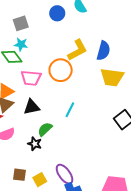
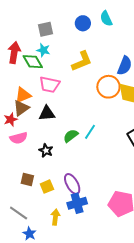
yellow L-shape: (77, 50) -> (82, 61), moved
orange circle: (61, 70) -> (108, 87), moved
cyan line: (70, 110) -> (90, 132), moved
green semicircle: (45, 129) -> (71, 136), moved

